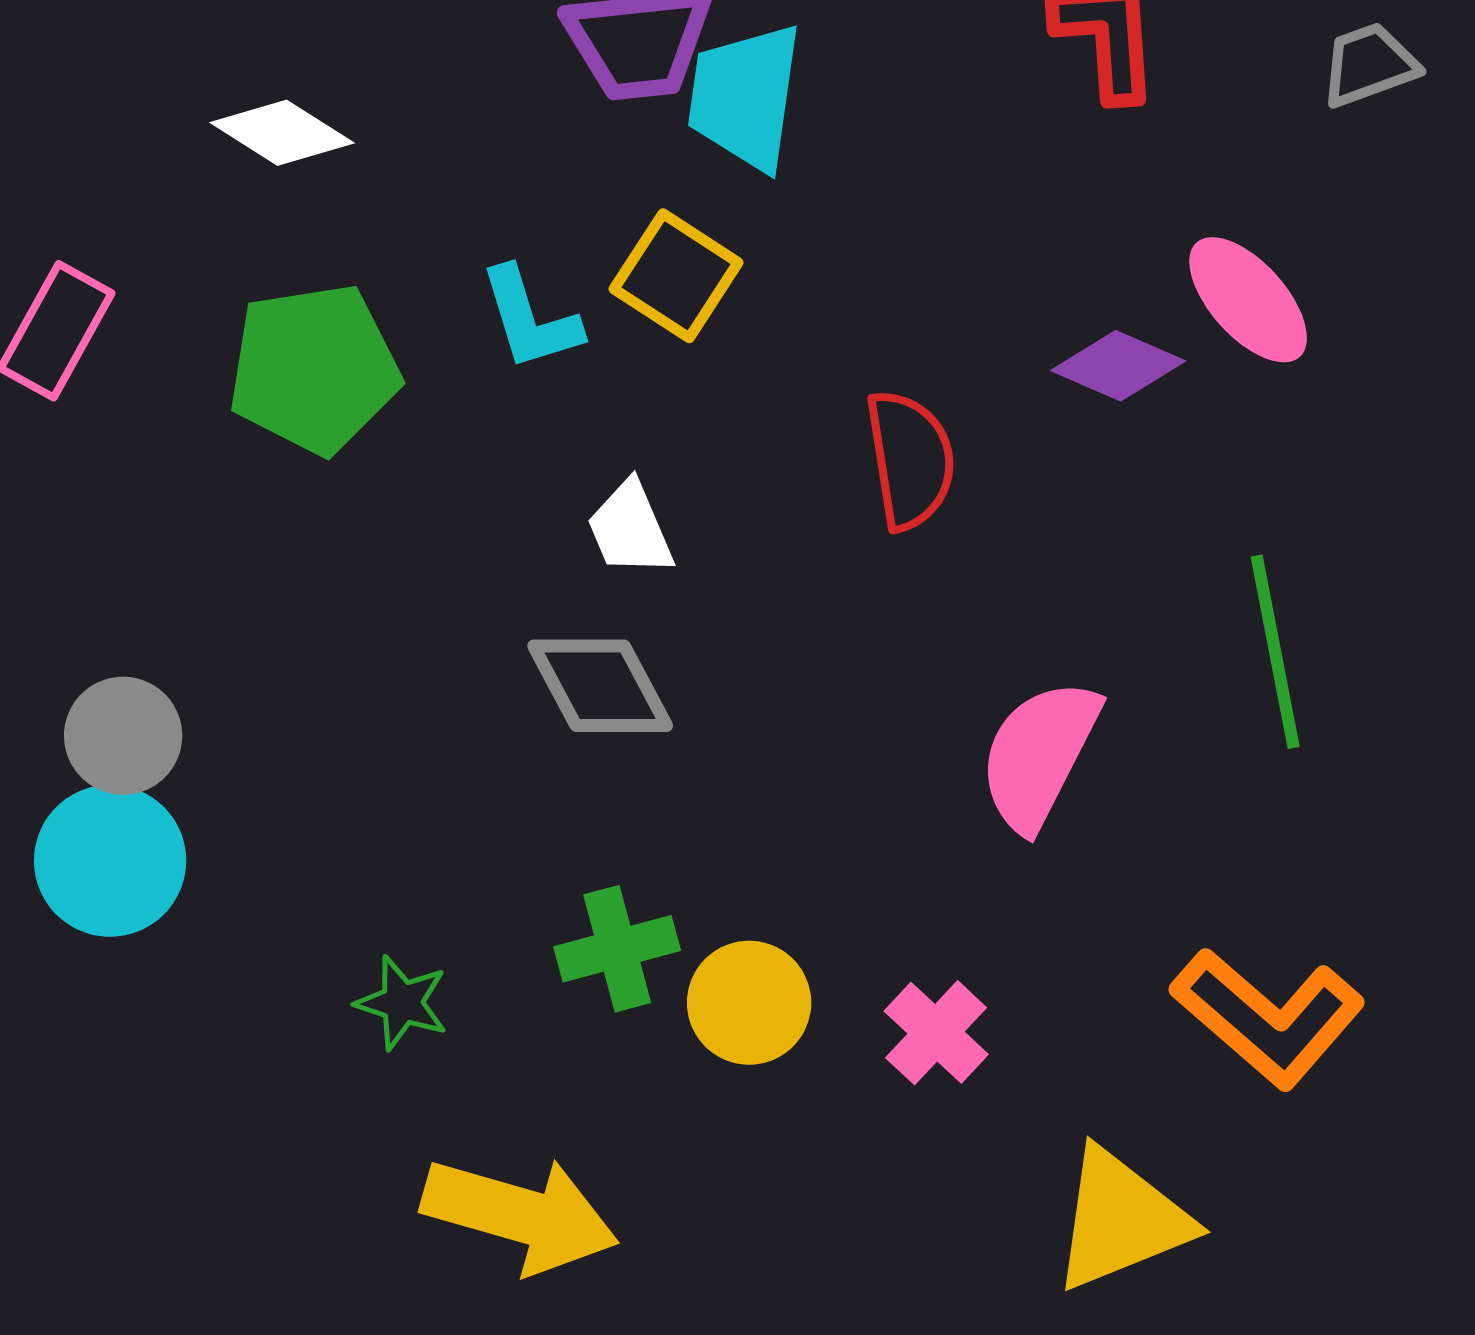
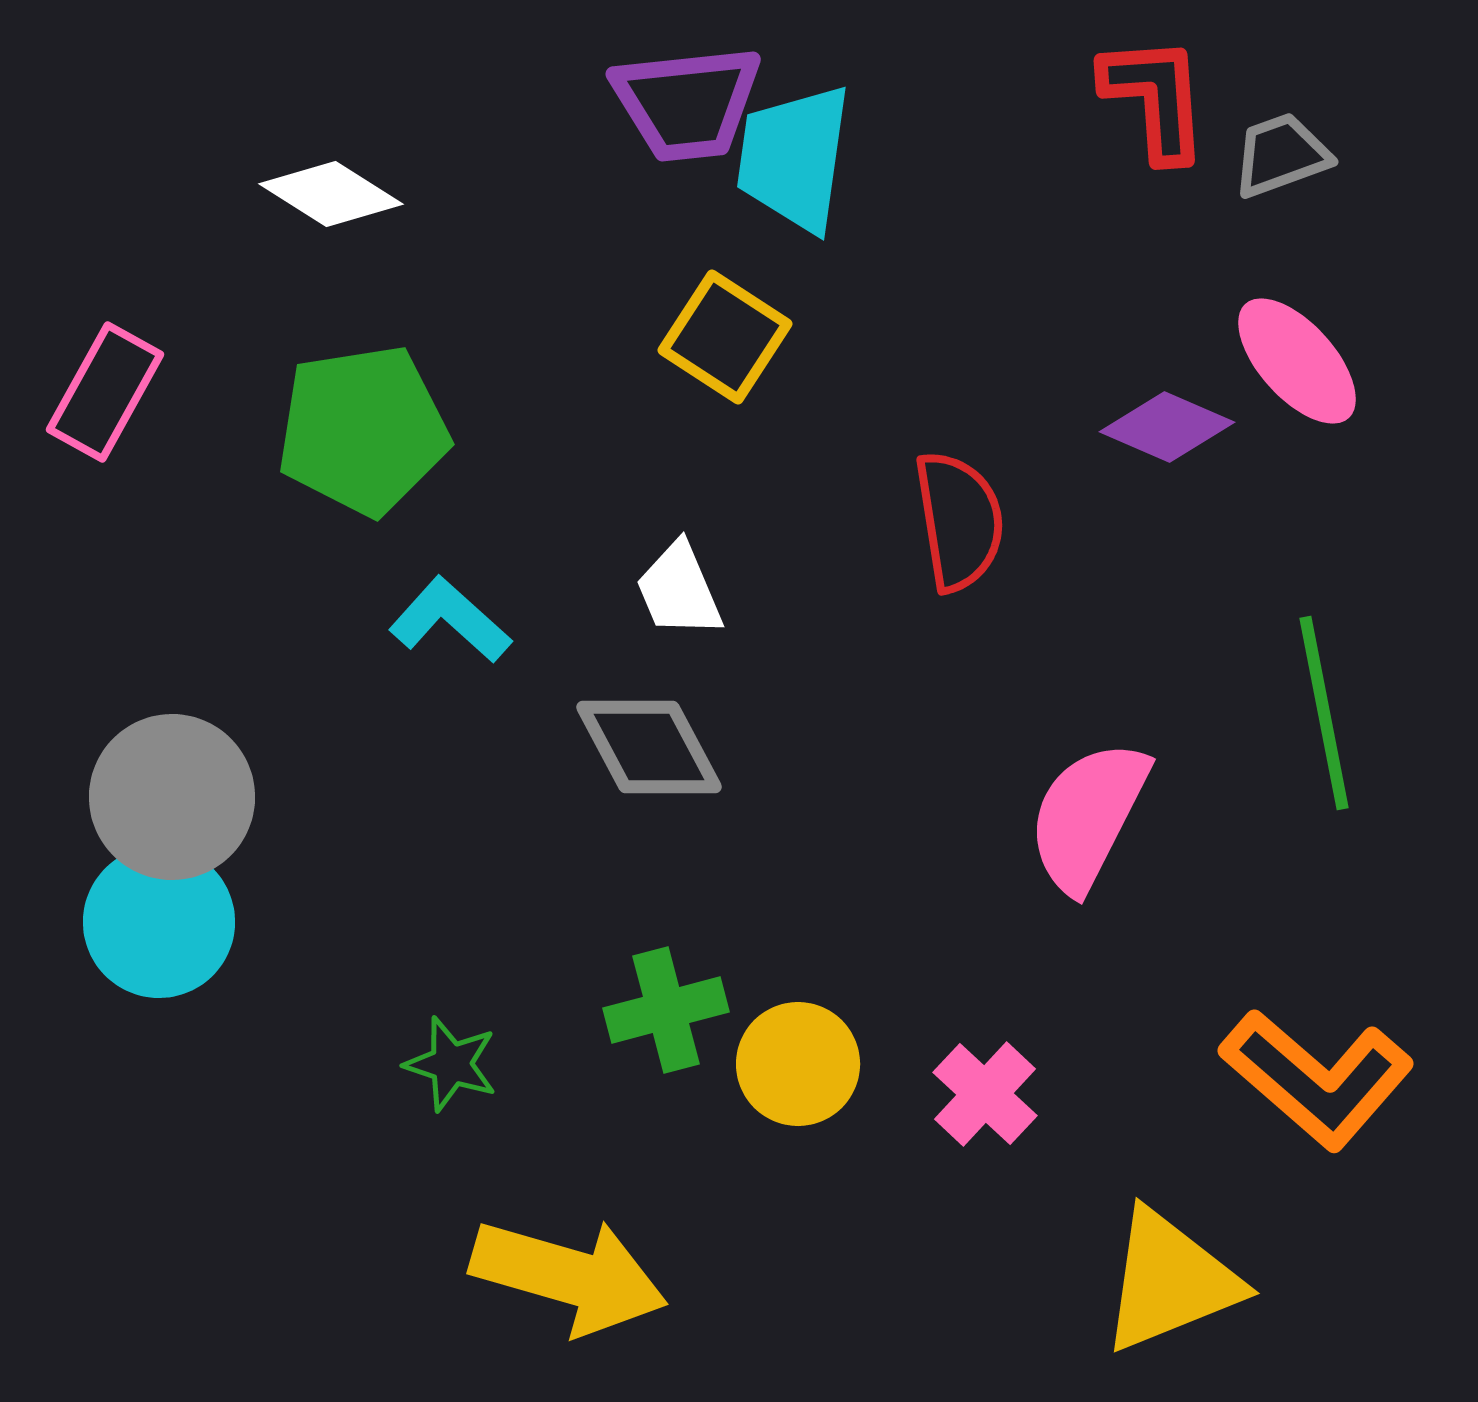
gray trapezoid: (1369, 65) -> (1281, 155), moved
cyan L-shape: (530, 319) -> (450, 620), moved, turned 149
gray circle: (123, 736) -> (172, 797), size x1.4

